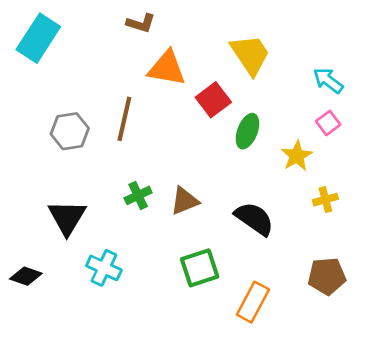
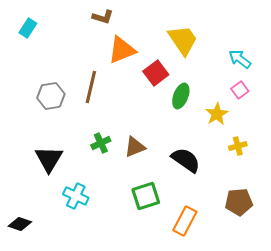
cyan rectangle: (38, 38) -> (28, 28), size x0.6
orange triangle: (167, 68) -> (122, 50), turned -32
black diamond: (26, 276) -> (20, 224), moved

